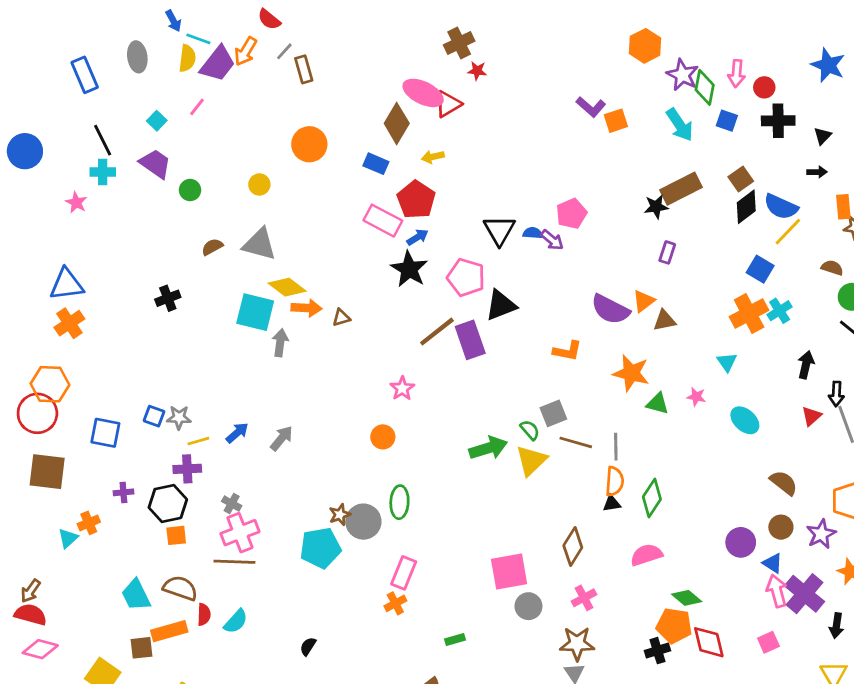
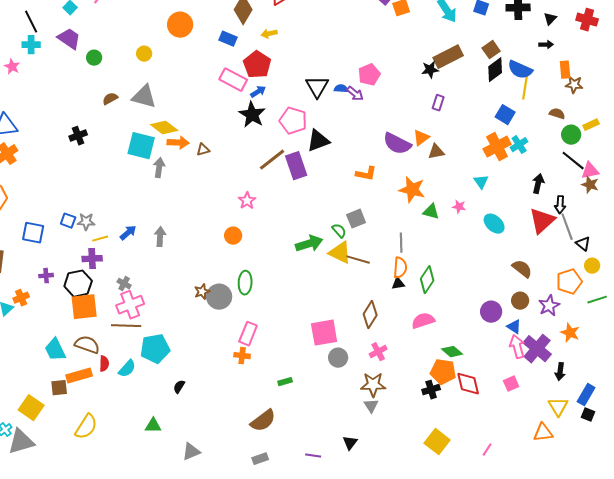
yellow line: (788, 232) -> (525, 88), turned -35
red triangle: (811, 416) -> (542, 221), size x1.8
gray arrow: (282, 438) -> (160, 237), turned -36
brown line: (576, 442) -> (358, 260), moved
yellow triangle: (531, 461) -> (340, 253), turned -50
orange square: (176, 535) -> (84, 307), size x1.8
cyan pentagon: (320, 548) -> (155, 349), moved
orange cross: (395, 603) -> (242, 356), turned 35

